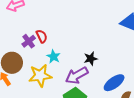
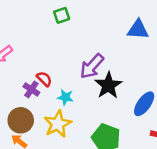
black star: (91, 59) -> (108, 85), size x1.6
purple arrow: (77, 76) -> (92, 66), moved

